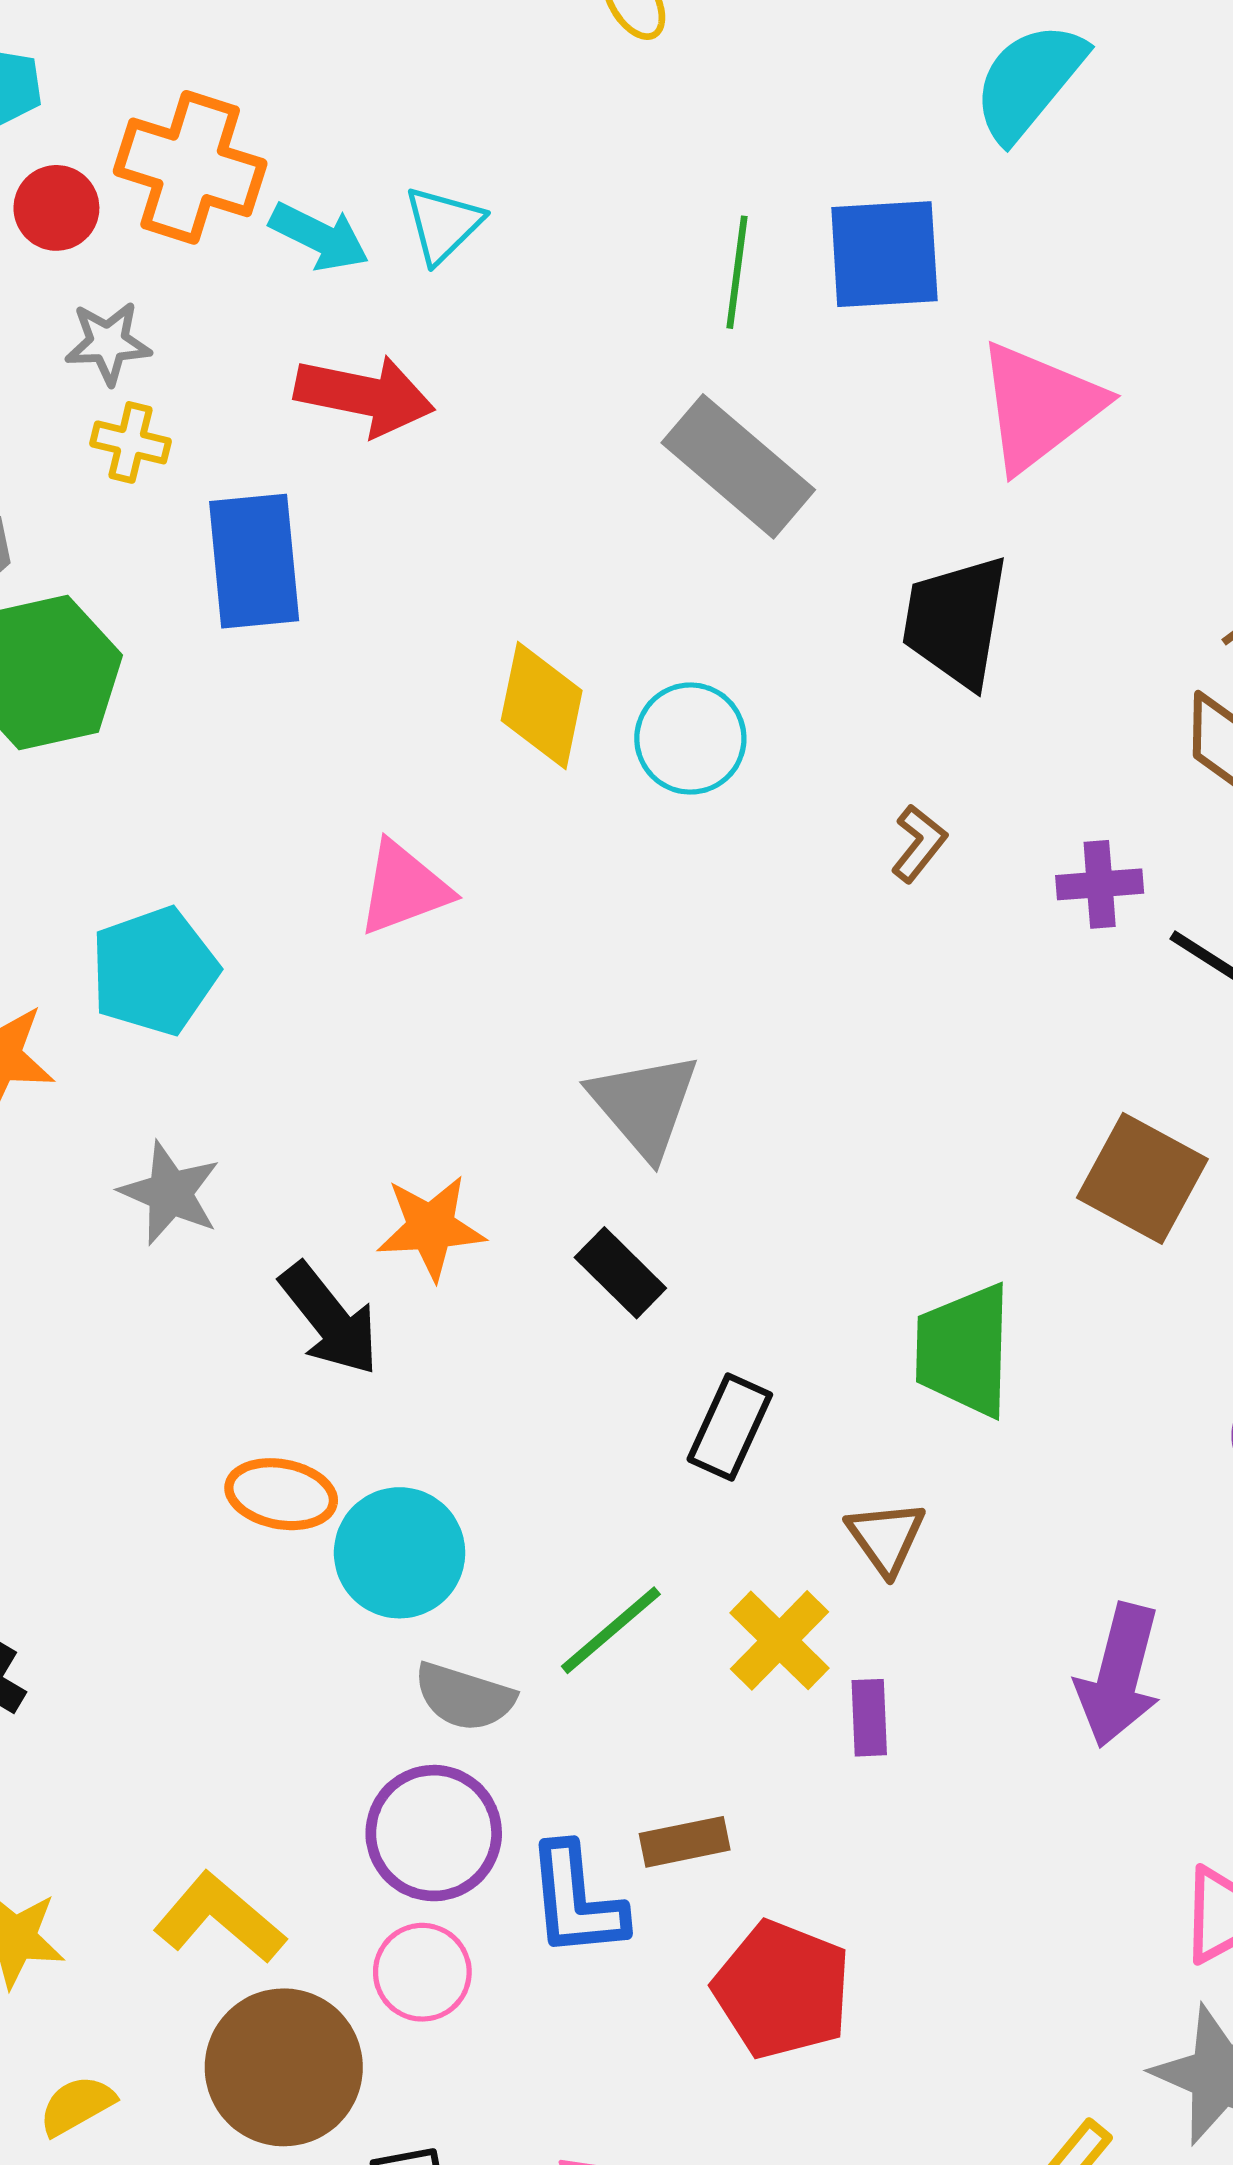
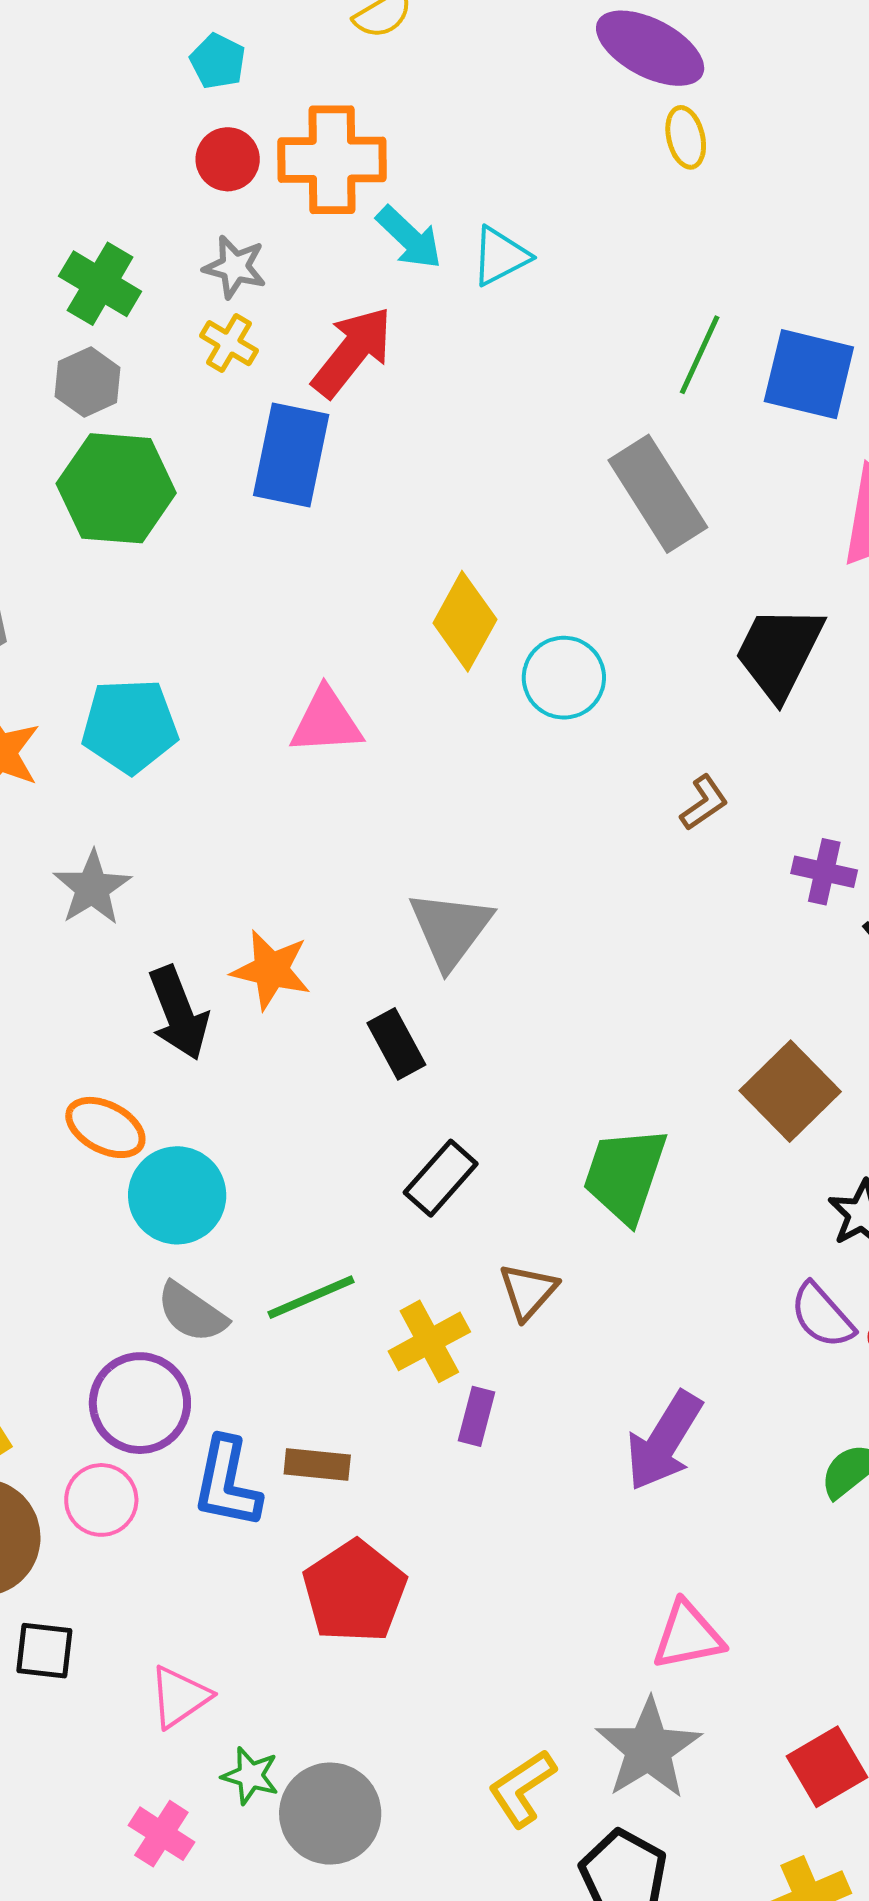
orange cross: (190, 167) -> (332, 160), turned -35
red arrow: (365, 395) -> (352, 352), moved, turned -80

